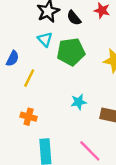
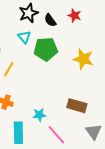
cyan star: (79, 102) -> (39, 115), moved

